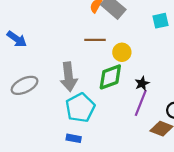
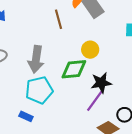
brown line: (95, 40) -> (59, 19), moved, turned 60
black star: (142, 83) -> (101, 83), size x1.5

